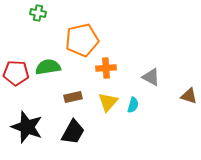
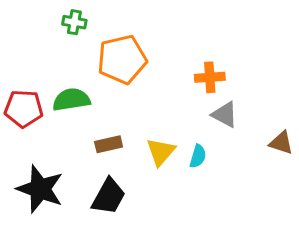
green cross: (38, 13) -> (74, 22), moved
orange cross: (106, 68) -> (210, 77), moved

